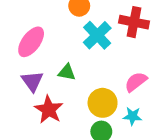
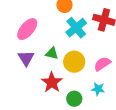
yellow circle: (103, 103) -> (74, 62), moved
red star: (49, 110) -> (52, 82), moved

